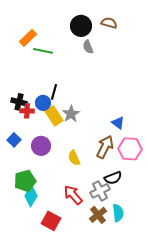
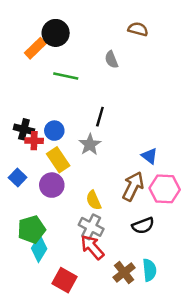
black circle: (81, 26) -> (56, 33), moved
green line: (43, 51) -> (66, 76), moved
black line: (54, 92) -> (100, 117), moved
yellow rectangle: (54, 116) -> (58, 160), moved
gray cross: (100, 191) -> (91, 227), moved, turned -36

